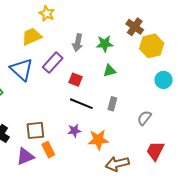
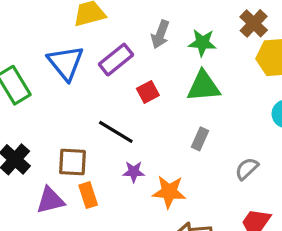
green triangle: (110, 71) -> (203, 86), size x1.6
red square: (76, 80) -> (148, 92), turned 32
black line: (81, 104) -> (116, 132), moved

